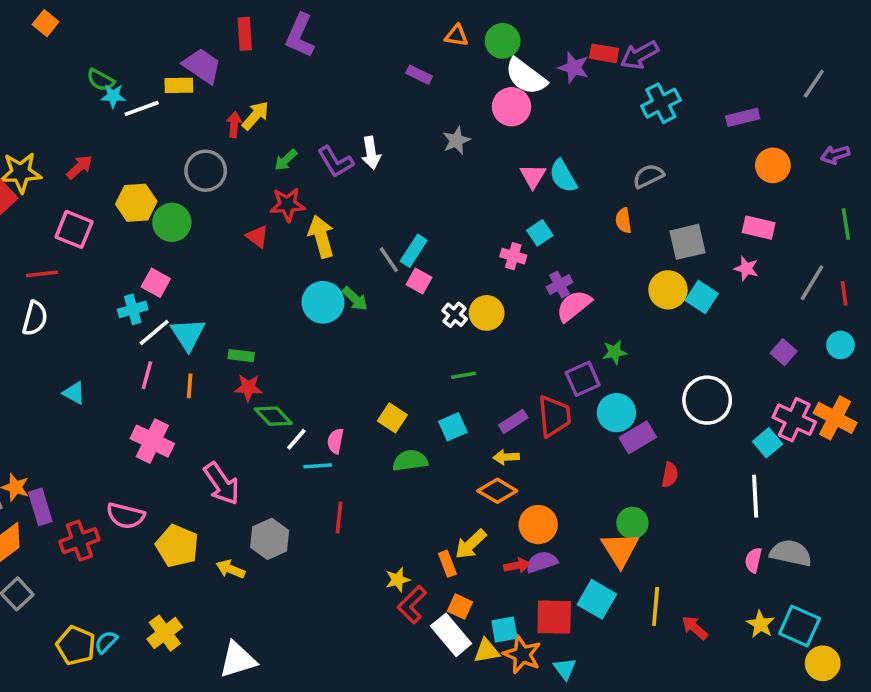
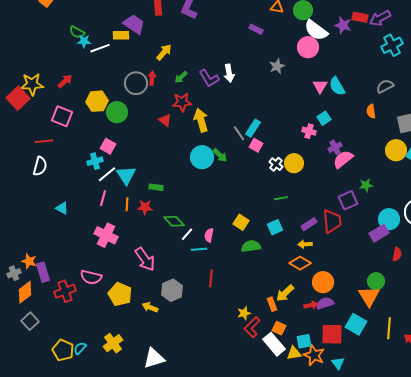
red arrow: (234, 124) -> (152, 78), moved
red star: (248, 388) -> (145, 207), moved
cyan circle: (616, 413) -> (389, 219), moved

